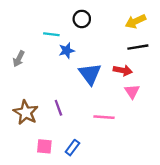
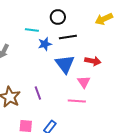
black line: (138, 47) -> (68, 37), moved
pink triangle: (132, 91) -> (84, 82), moved

